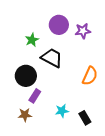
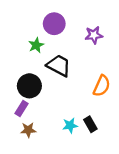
purple circle: (59, 25) -> (54, 24), moved
purple rectangle: (35, 96) -> (21, 108), moved
black rectangle: (85, 118) -> (90, 124), moved

